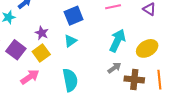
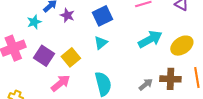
purple star: (42, 33) -> (67, 15), moved
cyan arrow: (117, 41) -> (150, 39), turned 40
gray arrow: (114, 68) -> (146, 84), moved

